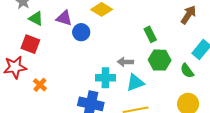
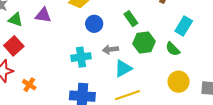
blue circle: (81, 32) -> (94, 24), moved
red square: (30, 44) -> (14, 46), turned 36
cyan cross: (105, 78) -> (81, 57), moved

